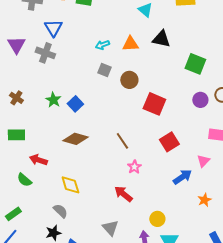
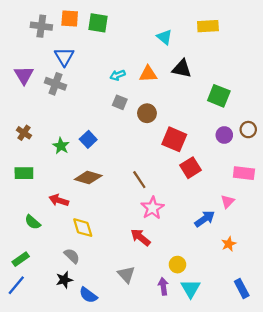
green star: (53, 100) -> (61, 146), moved
red square: (169, 142) -> (191, 168), moved
red arrow: (38, 160) -> (59, 200), moved
pink star: (134, 167) -> (152, 208), size x1.5

